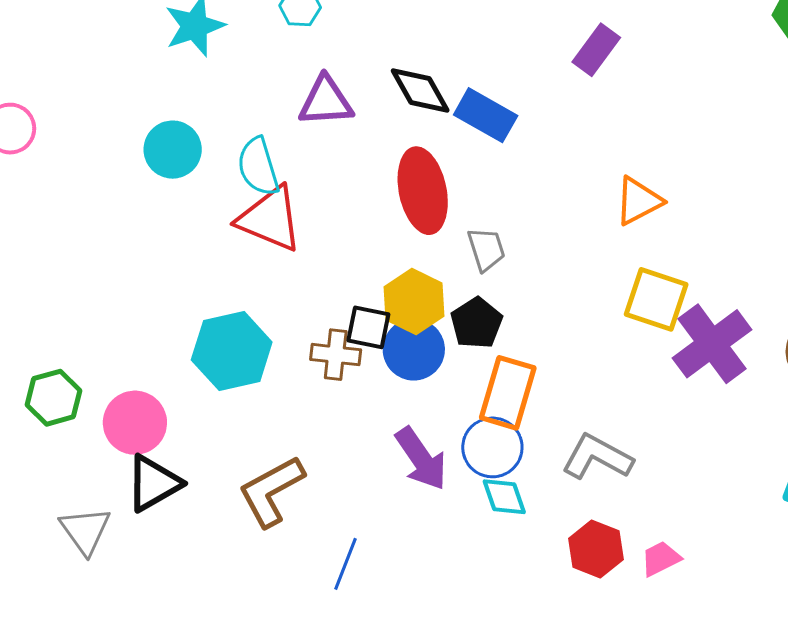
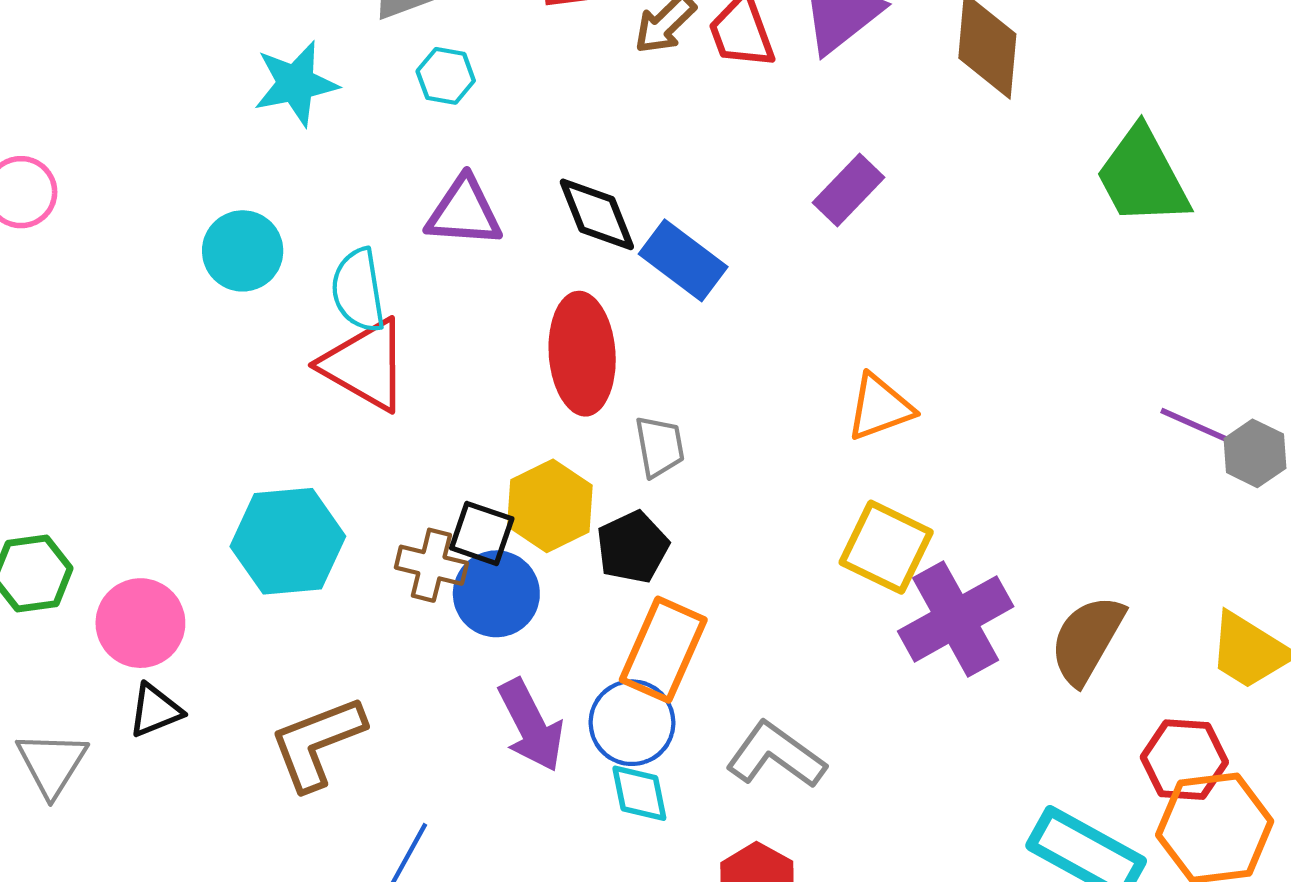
blue circle: (414, 349) -> (496, 594), moved
black triangle: (153, 483) -> (155, 710), size x0.7

